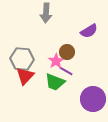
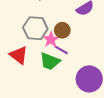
gray hexagon: (22, 59) -> (35, 28), moved
red triangle: (25, 76) -> (19, 55), turned -36

